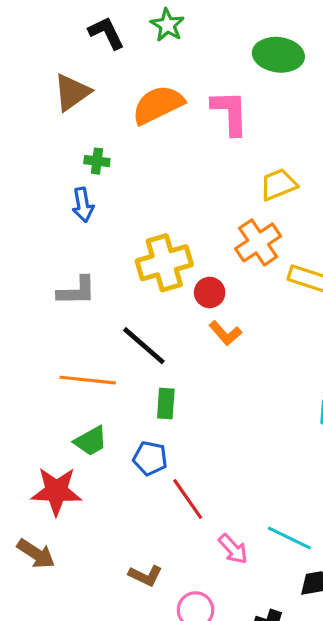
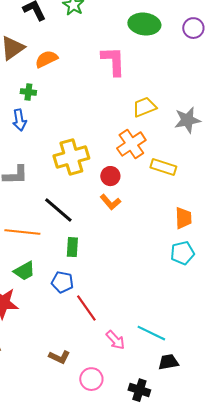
orange semicircle: (158, 105) -> (46, 59), moved, size x0.7
red circle: (210, 292) -> (110, 176), moved

